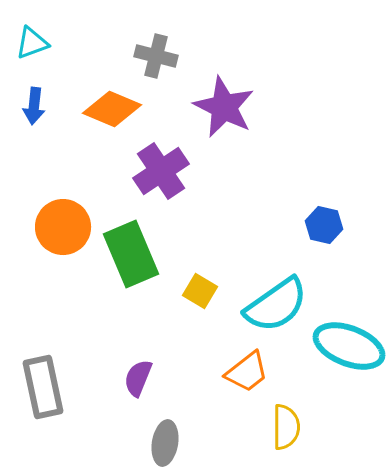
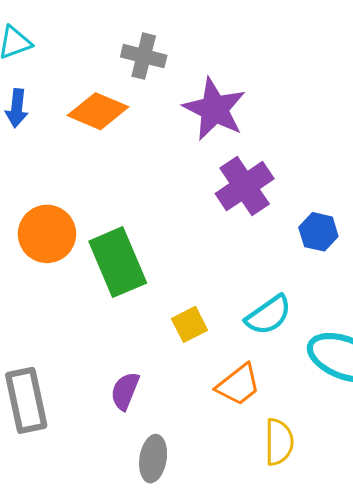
purple cross: (161, 171) -> (245, 186), moved
yellow square: (200, 291) -> (189, 324), moved, turned 32
cyan semicircle: (276, 305) -> (269, 315), size x0.7

